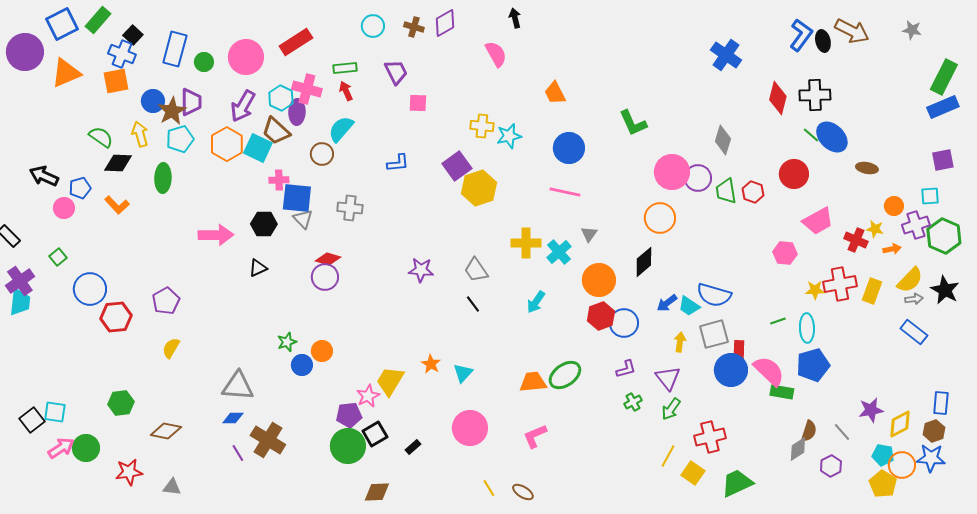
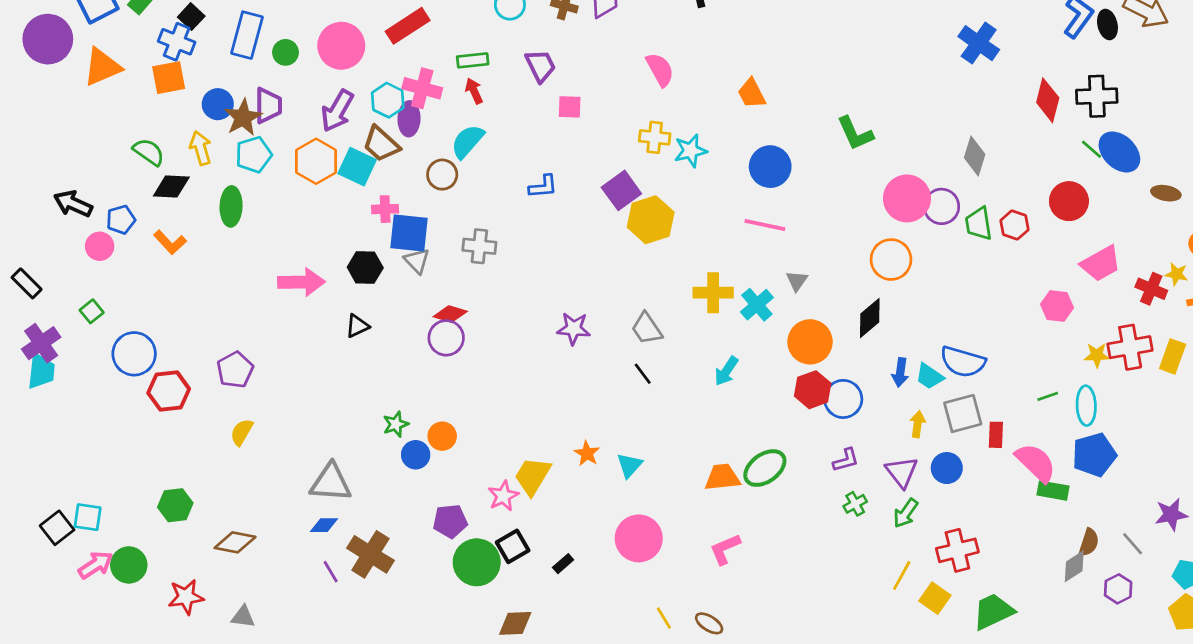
pink semicircle: (496, 54) -> (660, 70), moved
blue arrow: (667, 303) -> (900, 372), turned -45
blue circle: (731, 370) -> (947, 468), moved, size x0.7
purple pentagon: (349, 415) -> (450, 521), moved

